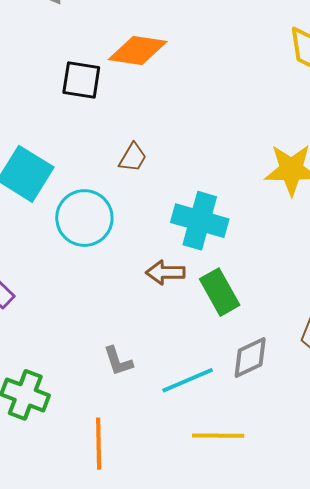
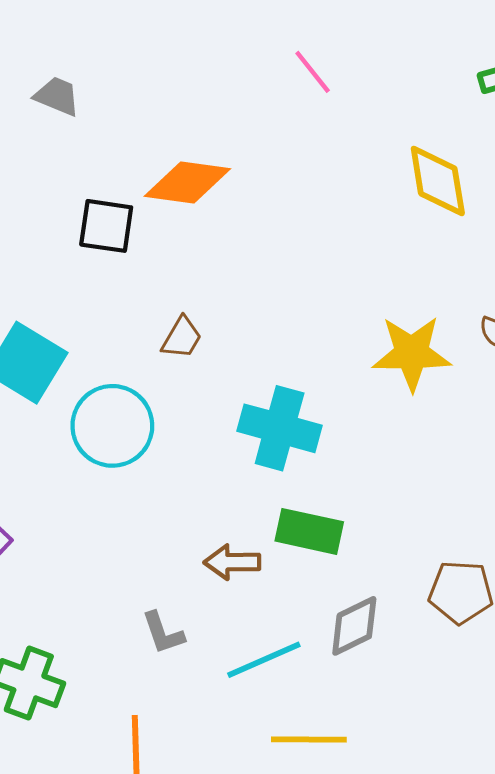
brown arrow: (165, 272) -> (232, 562), moved
green rectangle: (220, 292) -> (309, 531), turned -48

